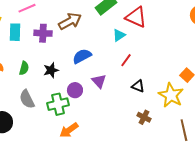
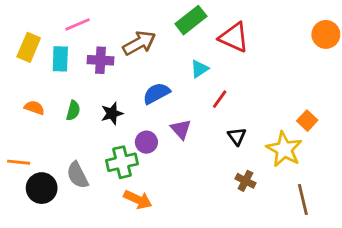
cyan triangle: (119, 35) -> (200, 69), moved
black triangle: (138, 86) -> (237, 136), turned 32
gray semicircle: (27, 99) -> (78, 175), moved
orange arrow: (69, 130) -> (138, 200), turned -120

